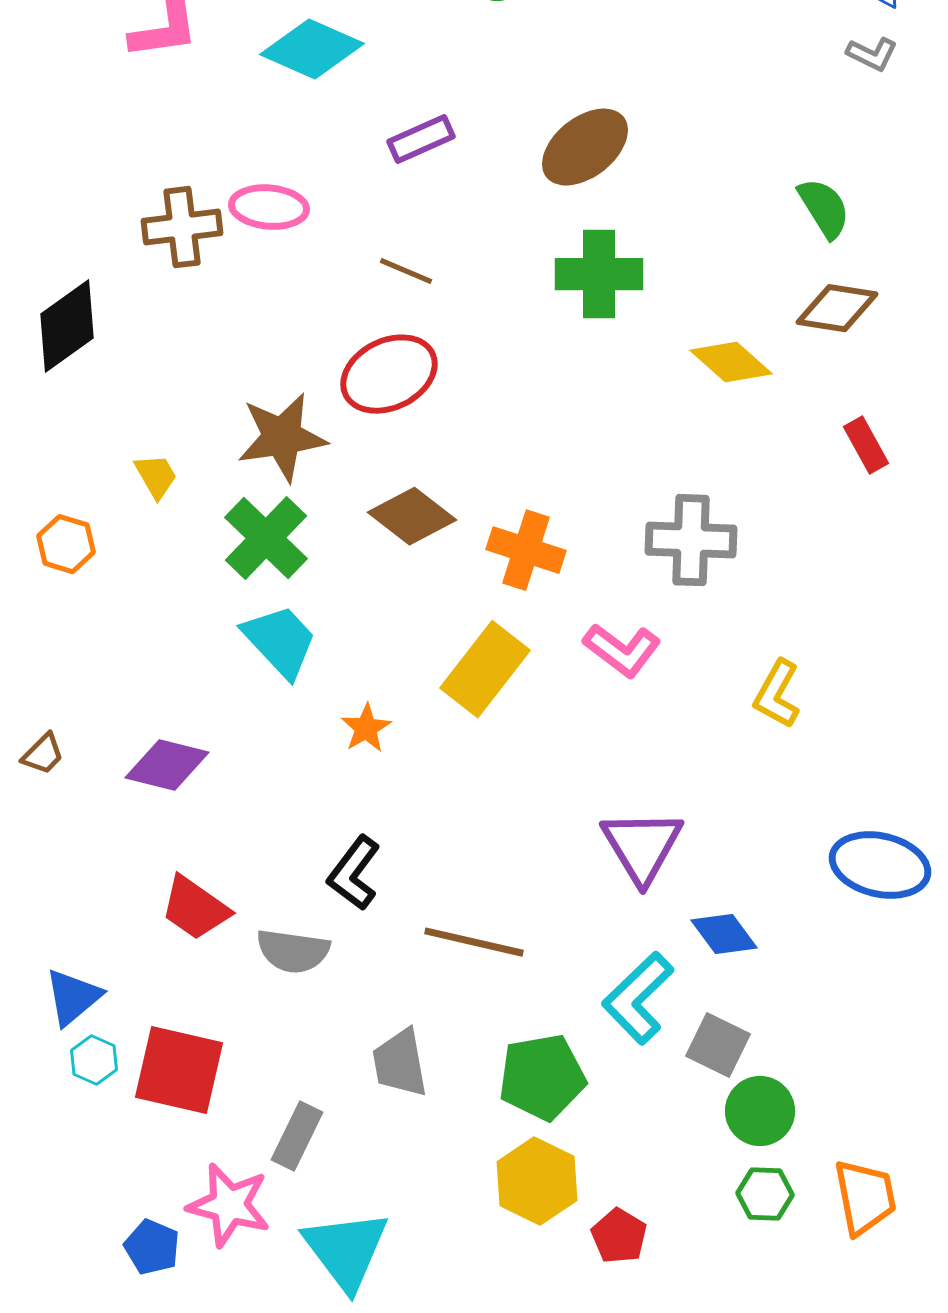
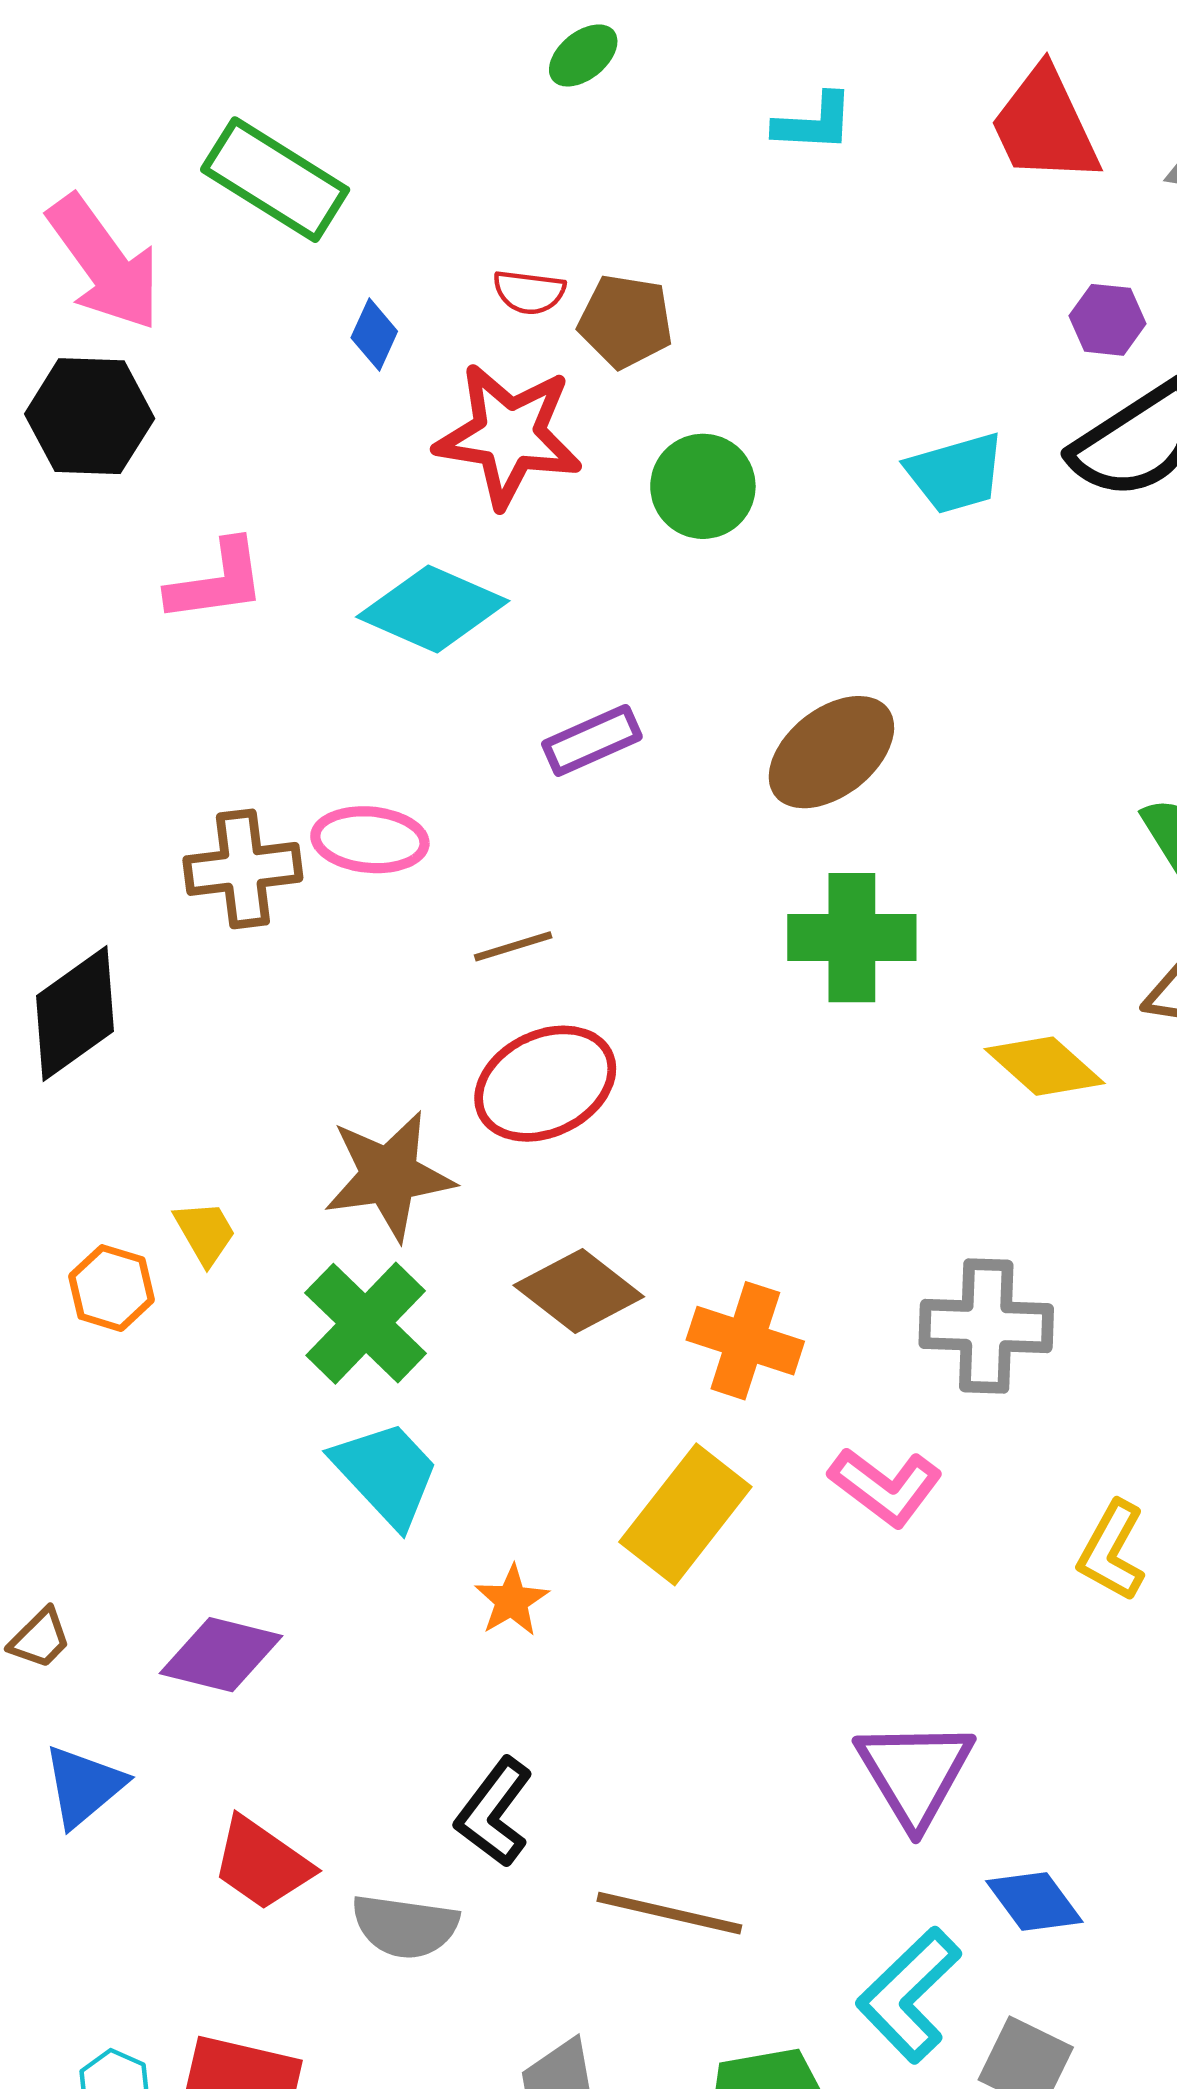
brown line: (406, 271) -> (513, 946), moved, turned -40
orange hexagon: (66, 544) -> (111, 1288), moved
blue triangle: (73, 997) -> (84, 1786), moved

